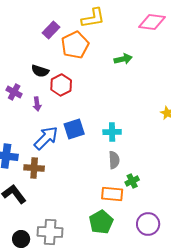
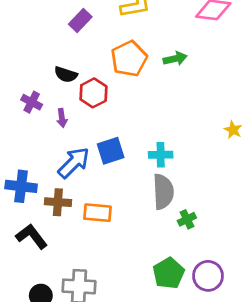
orange pentagon: (75, 45) -> (129, 59), moved
gray semicircle: (114, 160) -> (163, 192), size x1.5
orange rectangle: (112, 194) -> (97, 213), moved
green pentagon: (101, 222) -> (169, 273), moved

